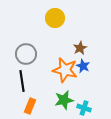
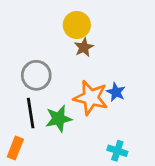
brown star: (80, 48) -> (84, 47), moved
green star: (64, 100) -> (59, 119), moved
orange rectangle: (30, 106) -> (15, 148), moved

